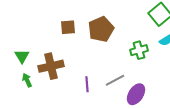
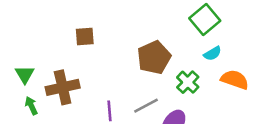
brown pentagon: (101, 29) -> (154, 57), moved
green cross: (139, 50) -> (188, 82), moved, turned -30

